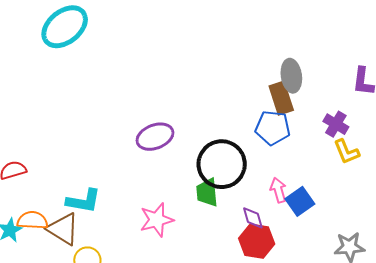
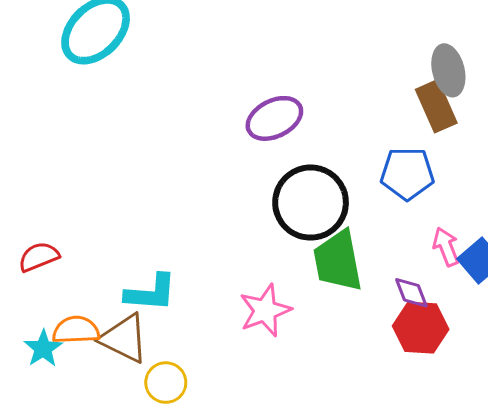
blue pentagon: (273, 128) -> (407, 173), moved
purple ellipse: (155, 137) -> (274, 118), moved
black circle: (222, 164) -> (311, 203), moved
green trapezoid: (207, 192) -> (338, 261), size x1.4

